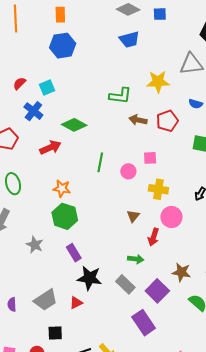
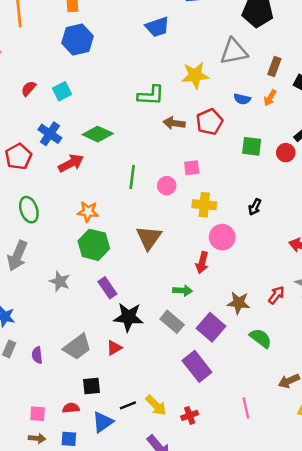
blue cross: (33, 111) -> (50, 134), moved
brown triangle: (133, 216) -> (149, 238), moved, size x1.6

